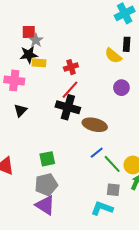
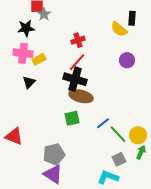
black star: (29, 55) -> (26, 28), moved
yellow rectangle: (39, 63) -> (39, 59), moved, turned -32
brown ellipse: (95, 125) -> (81, 96), moved
green square: (47, 159) -> (72, 118), moved
gray square: (113, 190) -> (119, 159), turned -32

